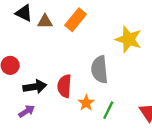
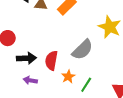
gray semicircle: (99, 70) -> (82, 50), turned -135
purple arrow: (27, 111) -> (30, 80), moved, turned -144

